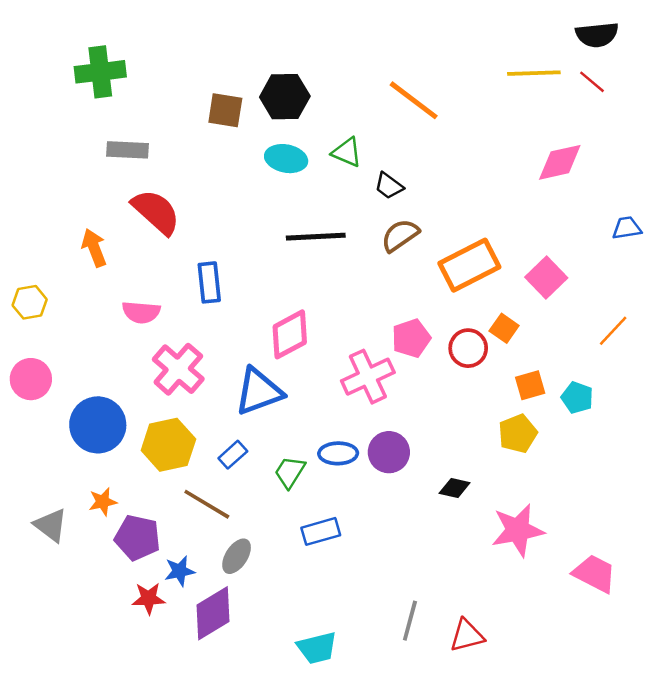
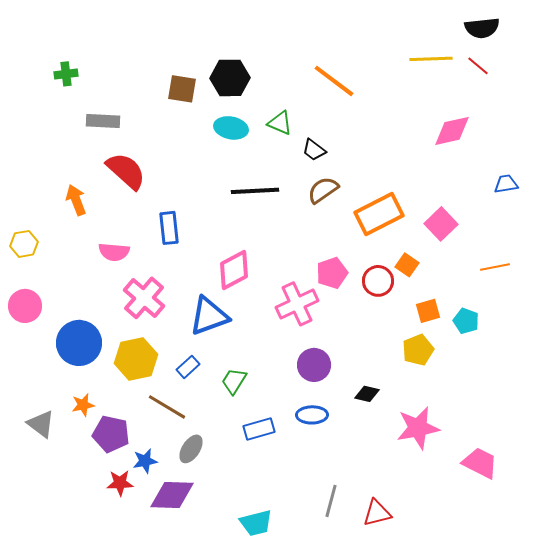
green cross: (100, 72) -> (66, 74), moved, size x0.6
orange line: (613, 331) -> (495, 267), turned 36
blue ellipse: (338, 453) -> (312, 415), moved
purple diamond: (213, 613) -> (172, 495), turned 33

